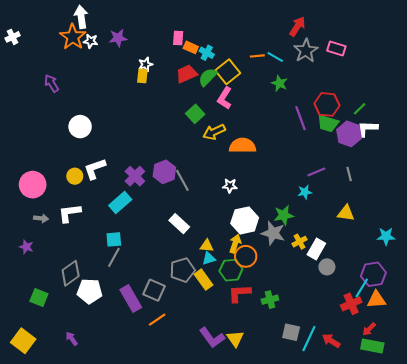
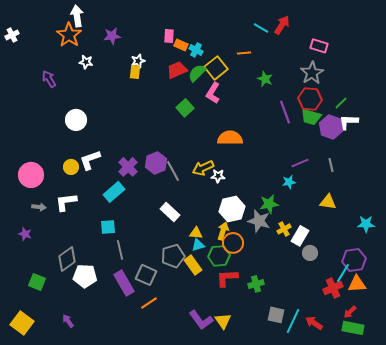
white star: (91, 41) -> (86, 62), moved
gray star: (306, 51) -> (312, 73), moved
cyan line: (275, 57) -> (261, 28), moved
yellow arrow: (214, 132) -> (203, 168), moved
gray line: (114, 257) -> (120, 250), moved, turned -42

